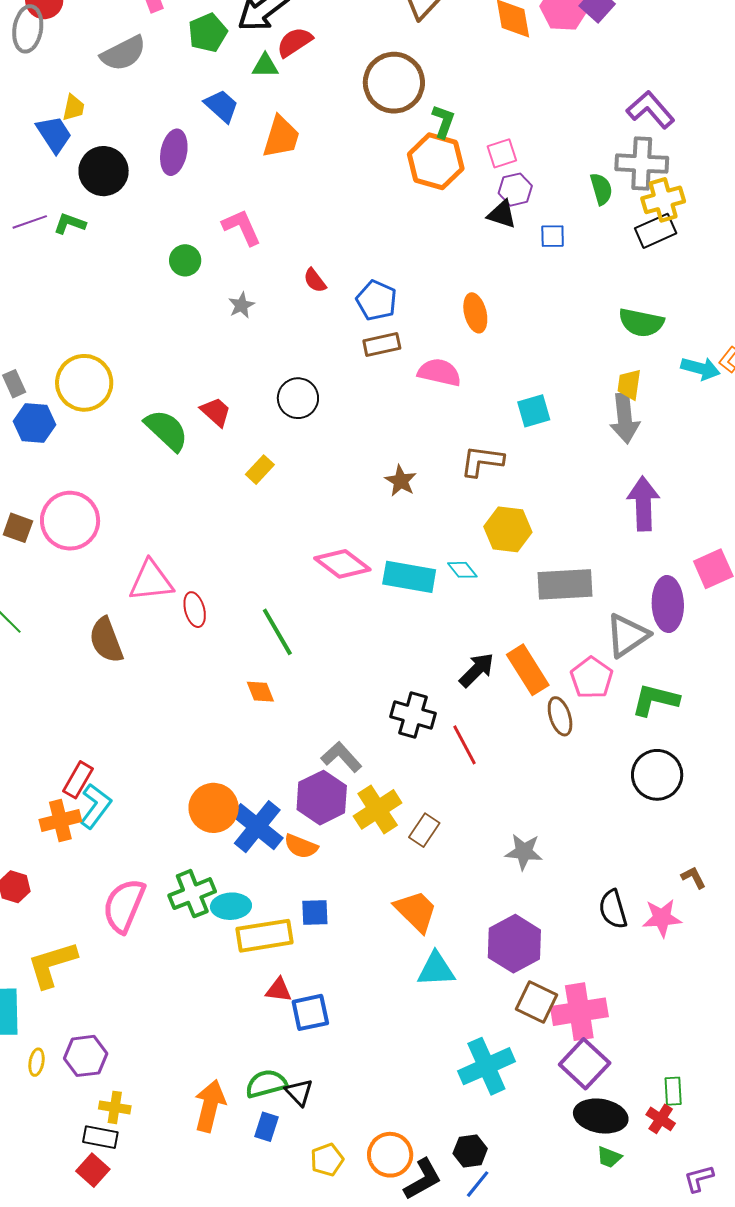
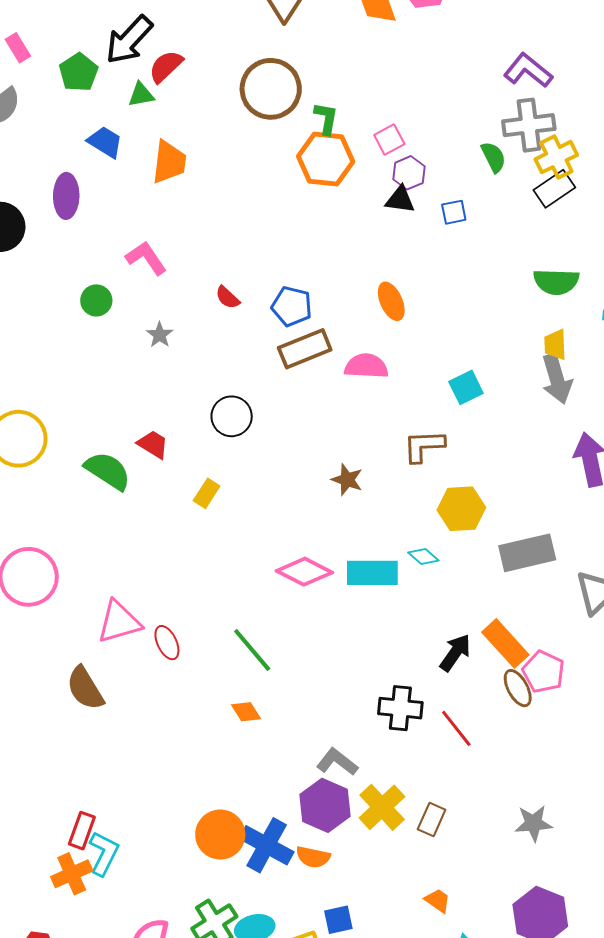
brown rectangle: (382, 344) -> (305, 349), size x1.4
pink pentagon: (592, 678) -> (543, 672), moved
brown ellipse: (560, 716) -> (518, 688), moved
orange trapezoid: (416, 911) -> (438, 901), size x0.6

